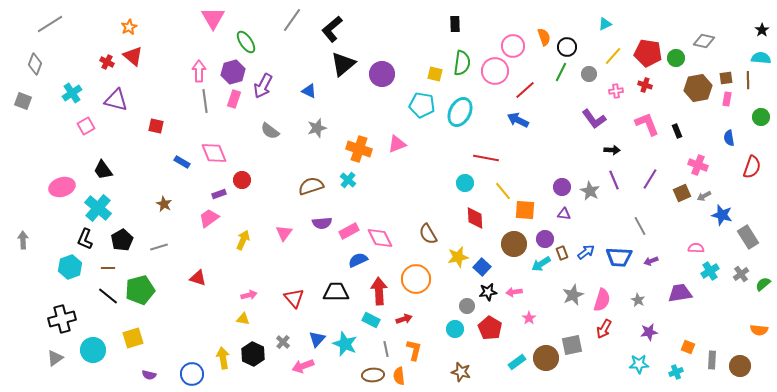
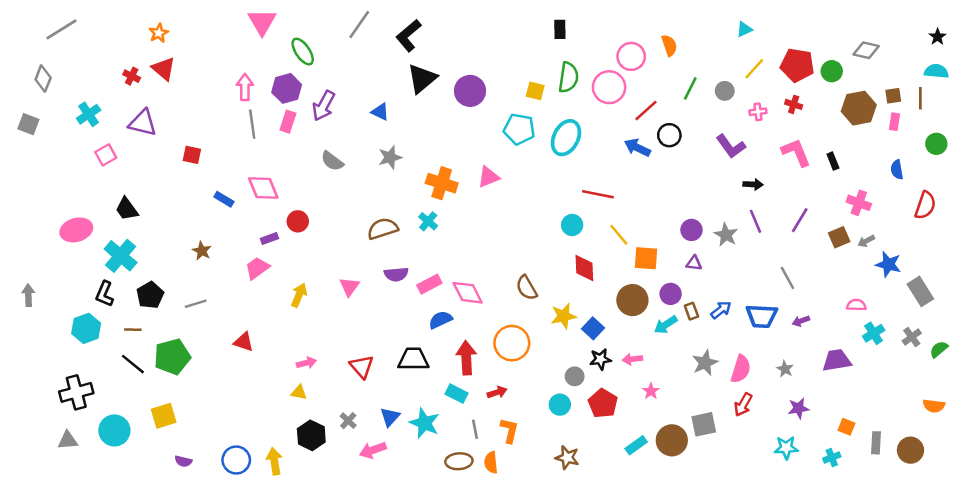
black circle: (567, 47) -> (669, 135), moved
gray triangle: (55, 358) -> (68, 440), turned 30
yellow arrow: (223, 358) -> (274, 461), moved

